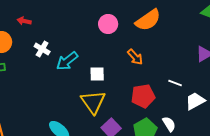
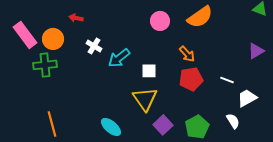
red pentagon: (143, 96) -> (191, 79), moved
white semicircle: (169, 124) -> (233, 121), moved

